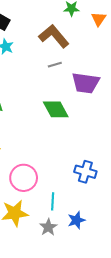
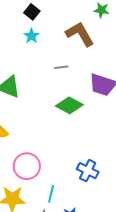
gray line: (55, 65) -> (61, 67), moved
green diamond: (56, 109) -> (69, 105), turned -44

